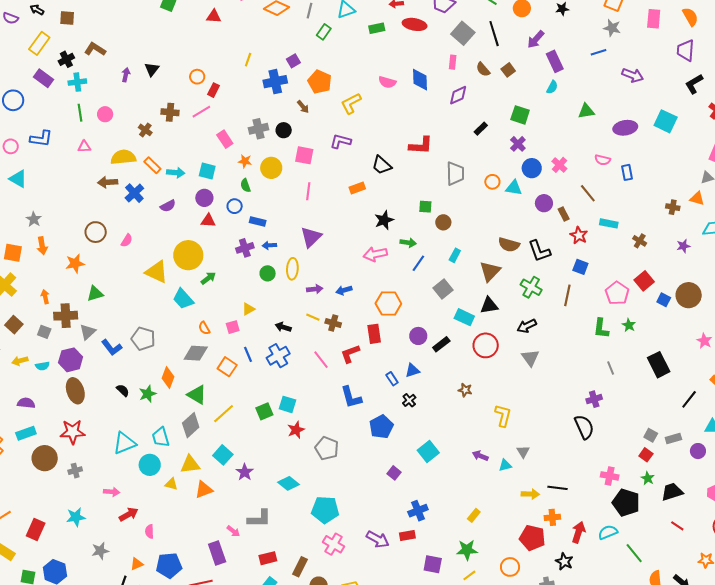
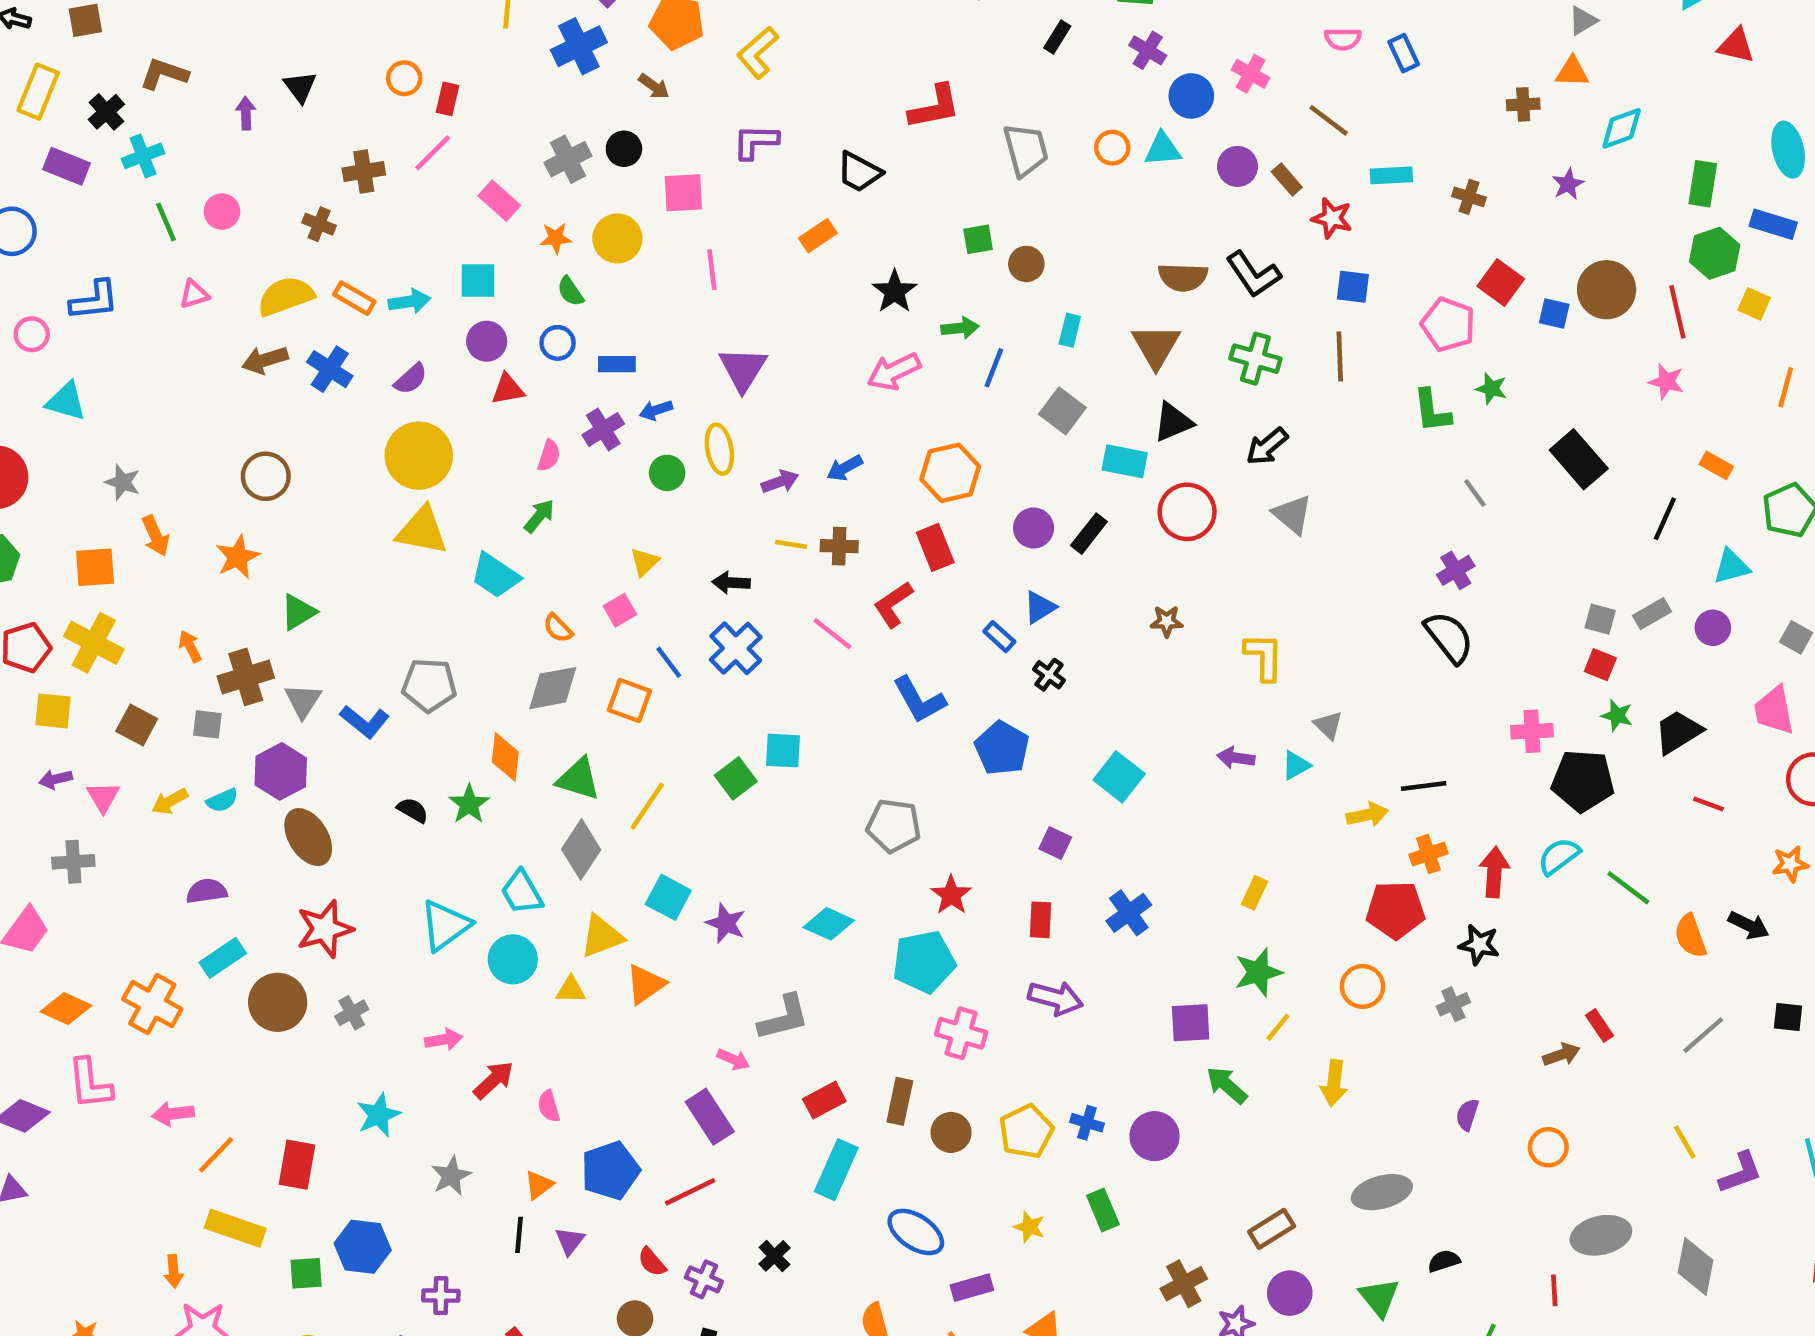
pink semicircle: (127, 240) -> (549, 456), moved
yellow circle: (188, 255) -> (419, 456), moved
red star: (296, 430) -> (951, 895), moved
red rectangle: (407, 535) -> (1040, 920), moved, turned -63

